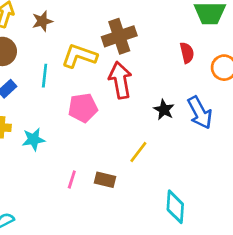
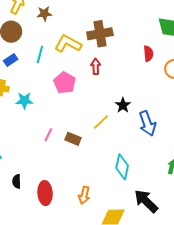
red arrow: (120, 80) -> (96, 66), size x0.6
pink pentagon: (83, 108) -> (65, 83), turned 30
black star: (164, 110) -> (123, 105), moved
blue arrow: (200, 113) -> (147, 123), moved

